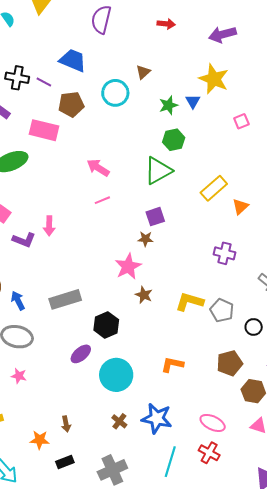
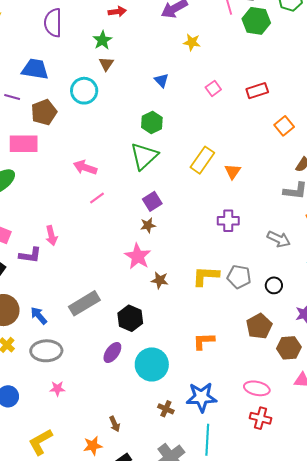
yellow star: (214, 79) -> (192, 42), moved, size x0.6
green star: (168, 105) -> (102, 40), moved
cyan line: (170, 462) -> (207, 440), moved

